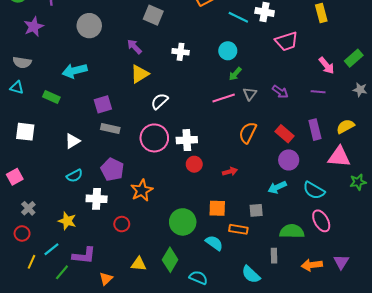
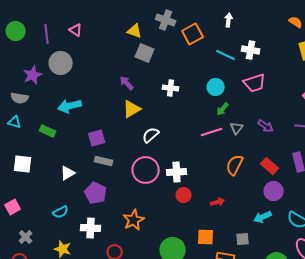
gray circle: (89, 26) -> (61, 63), moved
purple star: (34, 27) -> (33, 75), moved
pink trapezoid: (287, 41) -> (255, 83), moved
purple pentagon: (112, 169) -> (96, 193), moved
cyan semicircle: (75, 176) -> (61, 212), moved

